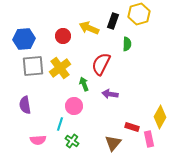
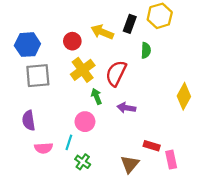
yellow cross: (60, 68) -> (83, 70), moved
yellow diamond: (160, 117) -> (184, 96), moved
pink semicircle: (38, 140) -> (44, 148), moved

